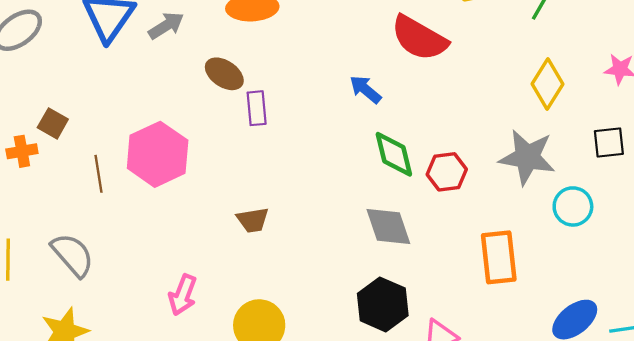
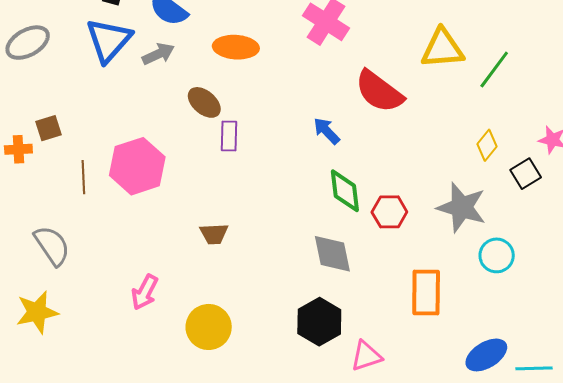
yellow diamond: (547, 84) -> (487, 145), size x0.7
brown square: (53, 123) -> (48, 128), turned 36
black square: (609, 143) -> (526, 174), moved, turned -32

